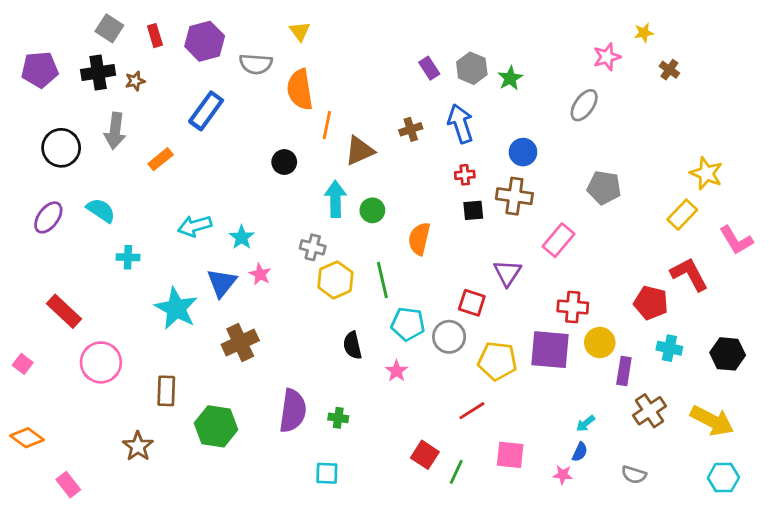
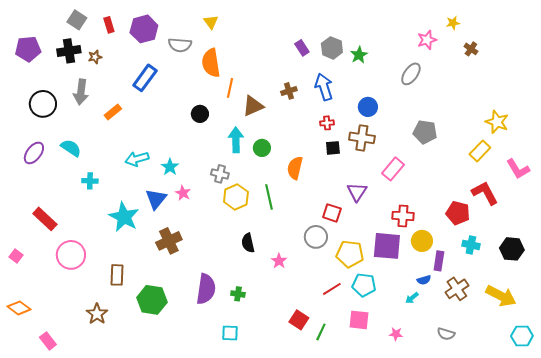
cyan pentagon: (408, 324) -> (364, 285), moved
blue semicircle: (580, 452) -> (424, 280), moved, turned 48
cyan hexagon: (723, 478) -> (522, 336), moved

